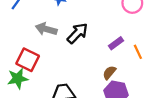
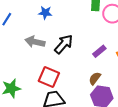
red square: (28, 60) -> (49, 77), moved

